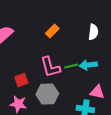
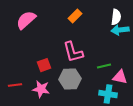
cyan arrow: (88, 65) -> (120, 30), moved
green line: (71, 66) -> (104, 66), moved

